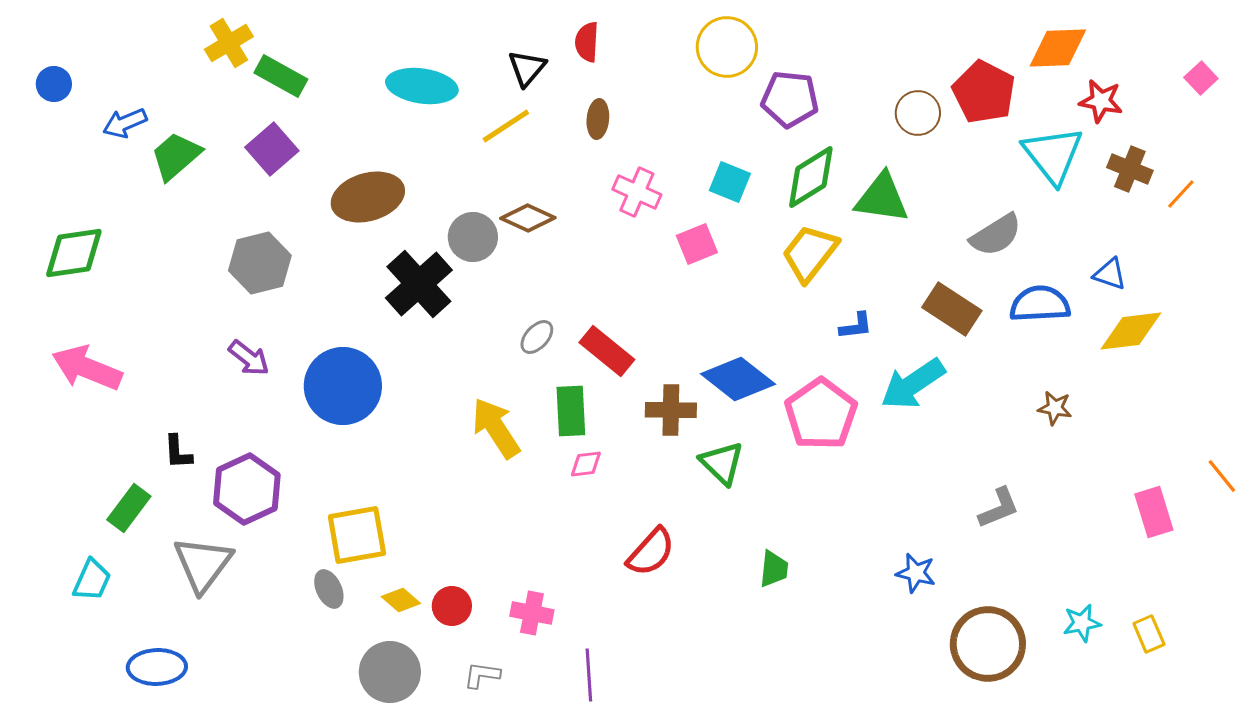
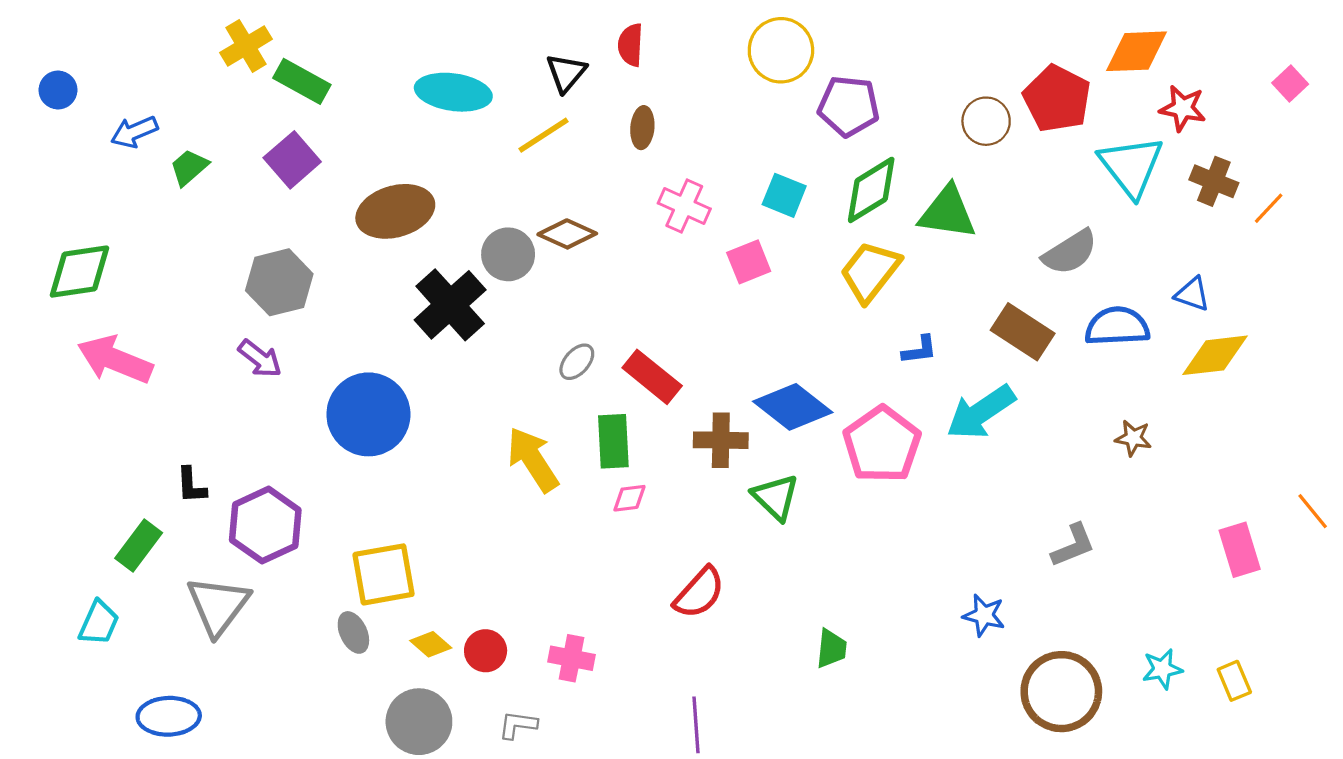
green trapezoid: (176, 156) -> (189, 167), size x0.7
purple arrow: (249, 358) -> (260, 359), moved
pink arrow: (87, 368) -> (115, 360), moved
green trapezoid: (774, 569) -> (831, 649), moved
purple line: (589, 675) -> (696, 725), moved

